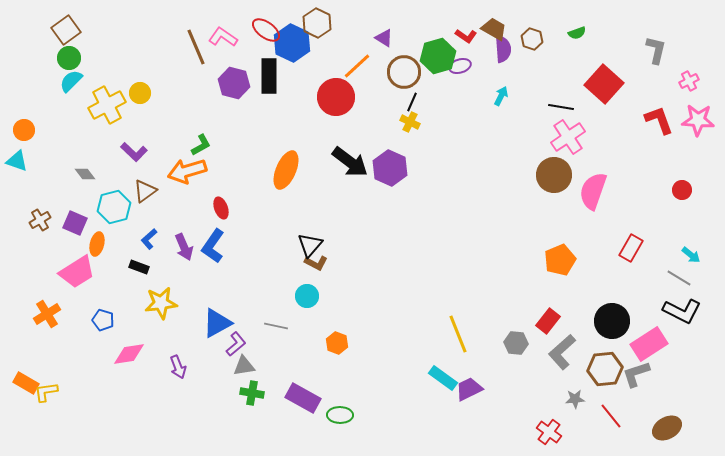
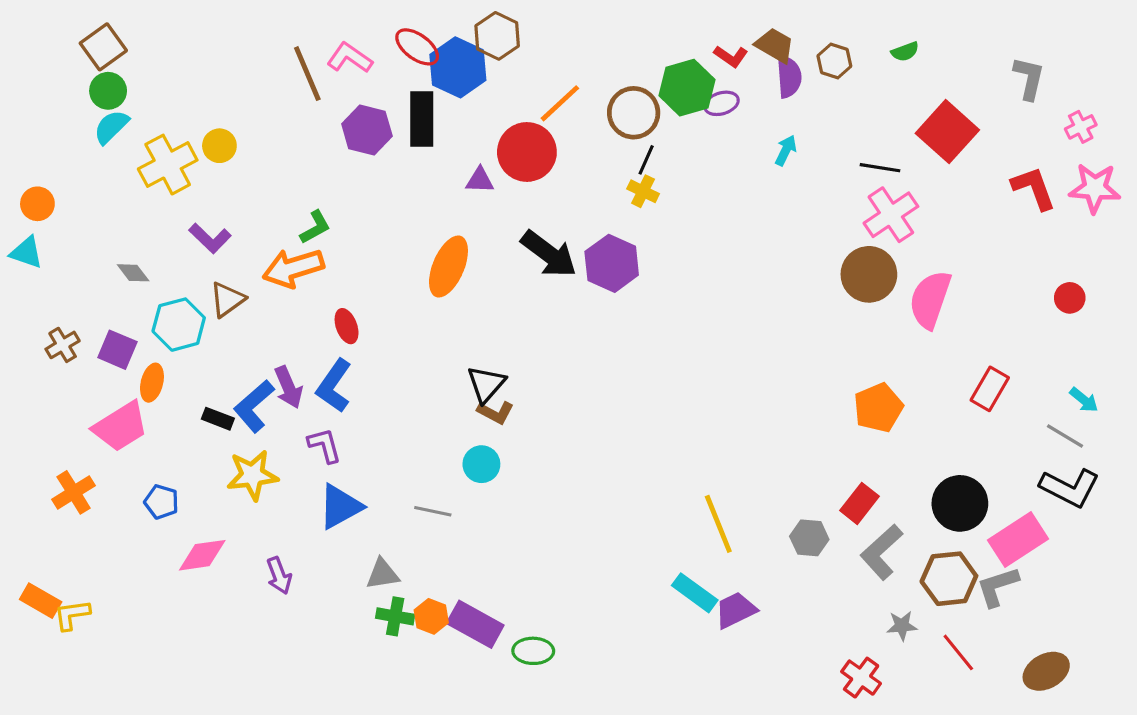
purple triangle: (384, 38) -> (480, 180), moved, turned -30
blue L-shape: (149, 239) -> (254, 406), moved, size x1.6
orange hexagon: (337, 343) -> (431, 616), moved
purple L-shape: (236, 344) -> (325, 445), moved, turned -65

